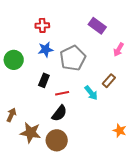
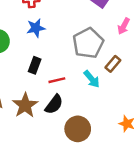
gray pentagon: (73, 58) -> (88, 43), moved
brown star: (31, 133) -> (25, 105), moved, turned 30
brown circle: (57, 140) -> (78, 129), moved

